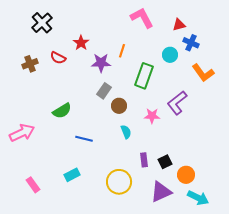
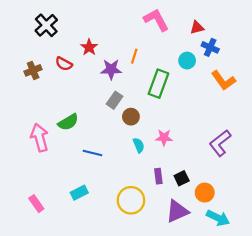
purple L-shape: (177, 103) -> (220, 143), moved
pink star: (152, 116) -> (164, 138), moved
pink arrow: (22, 133) -> (40, 138), moved, turned -80

